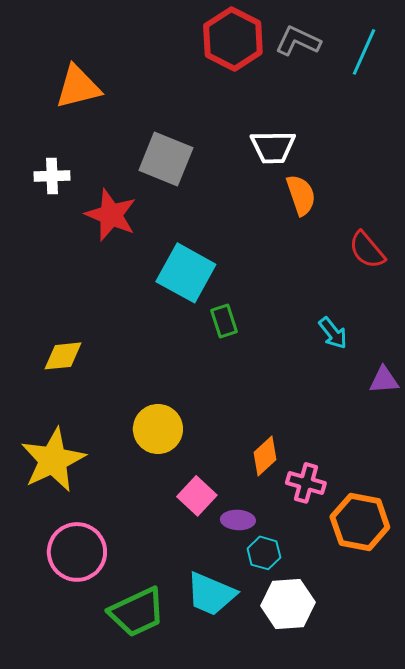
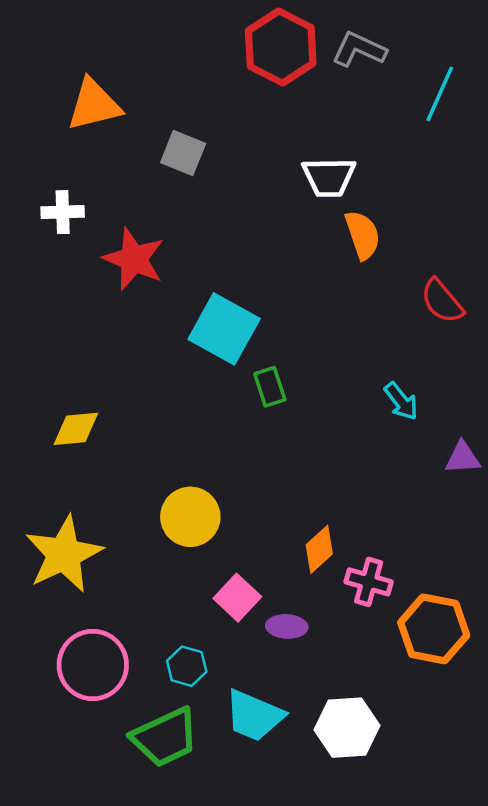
cyan line: (364, 52) -> (440, 94), moved
gray square: (166, 159) -> (183, 153), moved, size x0.7
cyan hexagon: (264, 553) -> (187, 666), moved

